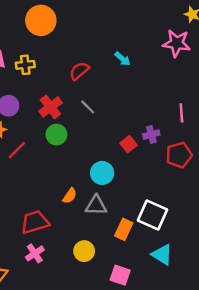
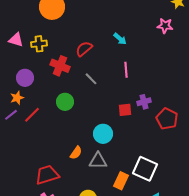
pink star: (177, 43) -> (165, 26), size x0.7
red cross: (50, 107) -> (60, 66), moved, turned -30
pink line: (181, 113) -> (126, 70), moved
red square: (129, 144) -> (125, 110), turned 32
red pentagon: (179, 155) -> (167, 119), turned -30

